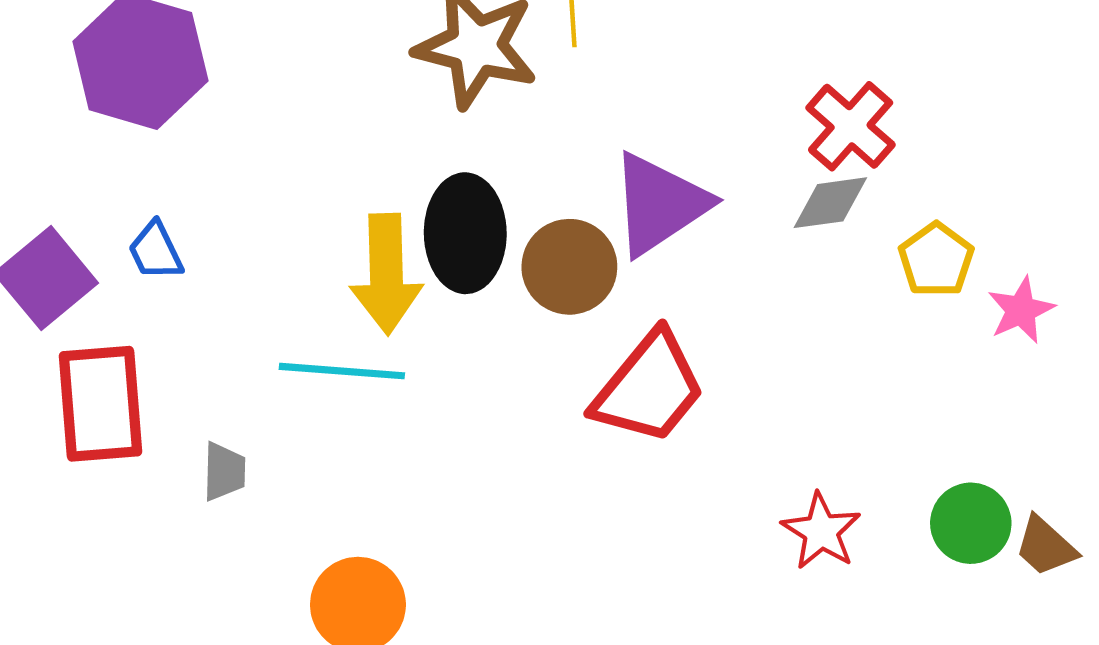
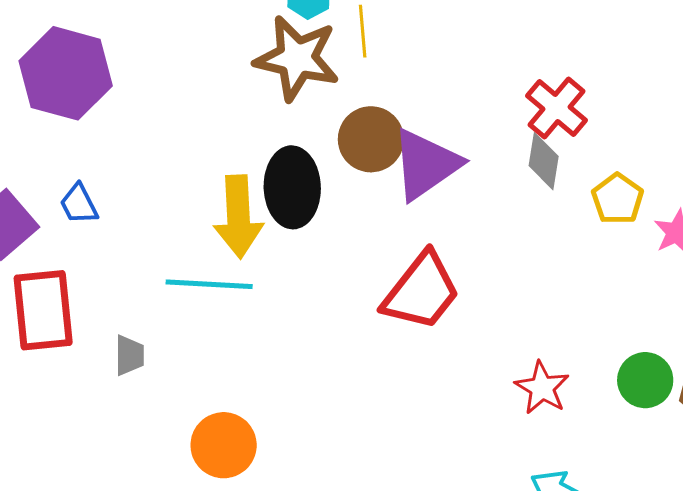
gray diamond: (830, 203) -> (544, 161), turned -72
brown circle: (569, 267) -> (371, 139), moved

